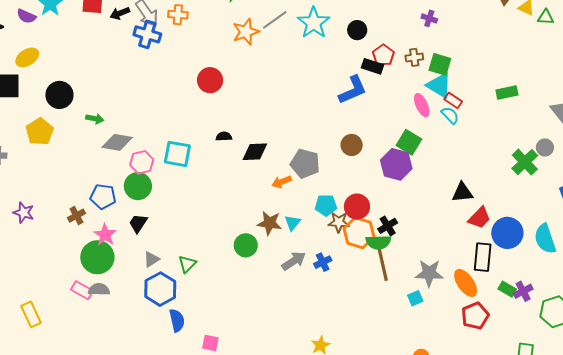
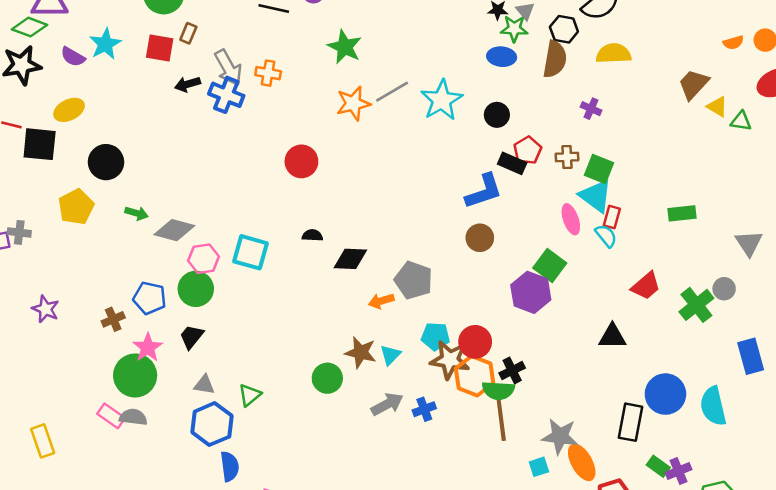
black arrow: (120, 13) -> (187, 84), moved
red rectangle: (453, 100) -> (612, 217), turned 66
green arrow: (95, 119) -> (137, 213), moved
brown circle: (352, 145) -> (480, 238), moved
red trapezoid: (479, 218) -> (646, 286), moved
brown star: (339, 222) -> (450, 360), size x1.4
gray triangle: (151, 259) -> (204, 385), turned 36
orange ellipse: (466, 283) -> (582, 462), moved

